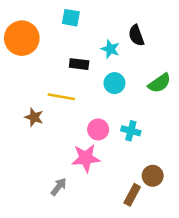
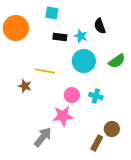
black rectangle: (79, 64) -> (60, 37), moved
cyan circle: (114, 83) -> (84, 61), size x1.5
gray arrow: (59, 187) -> (43, 137), size x1.5

